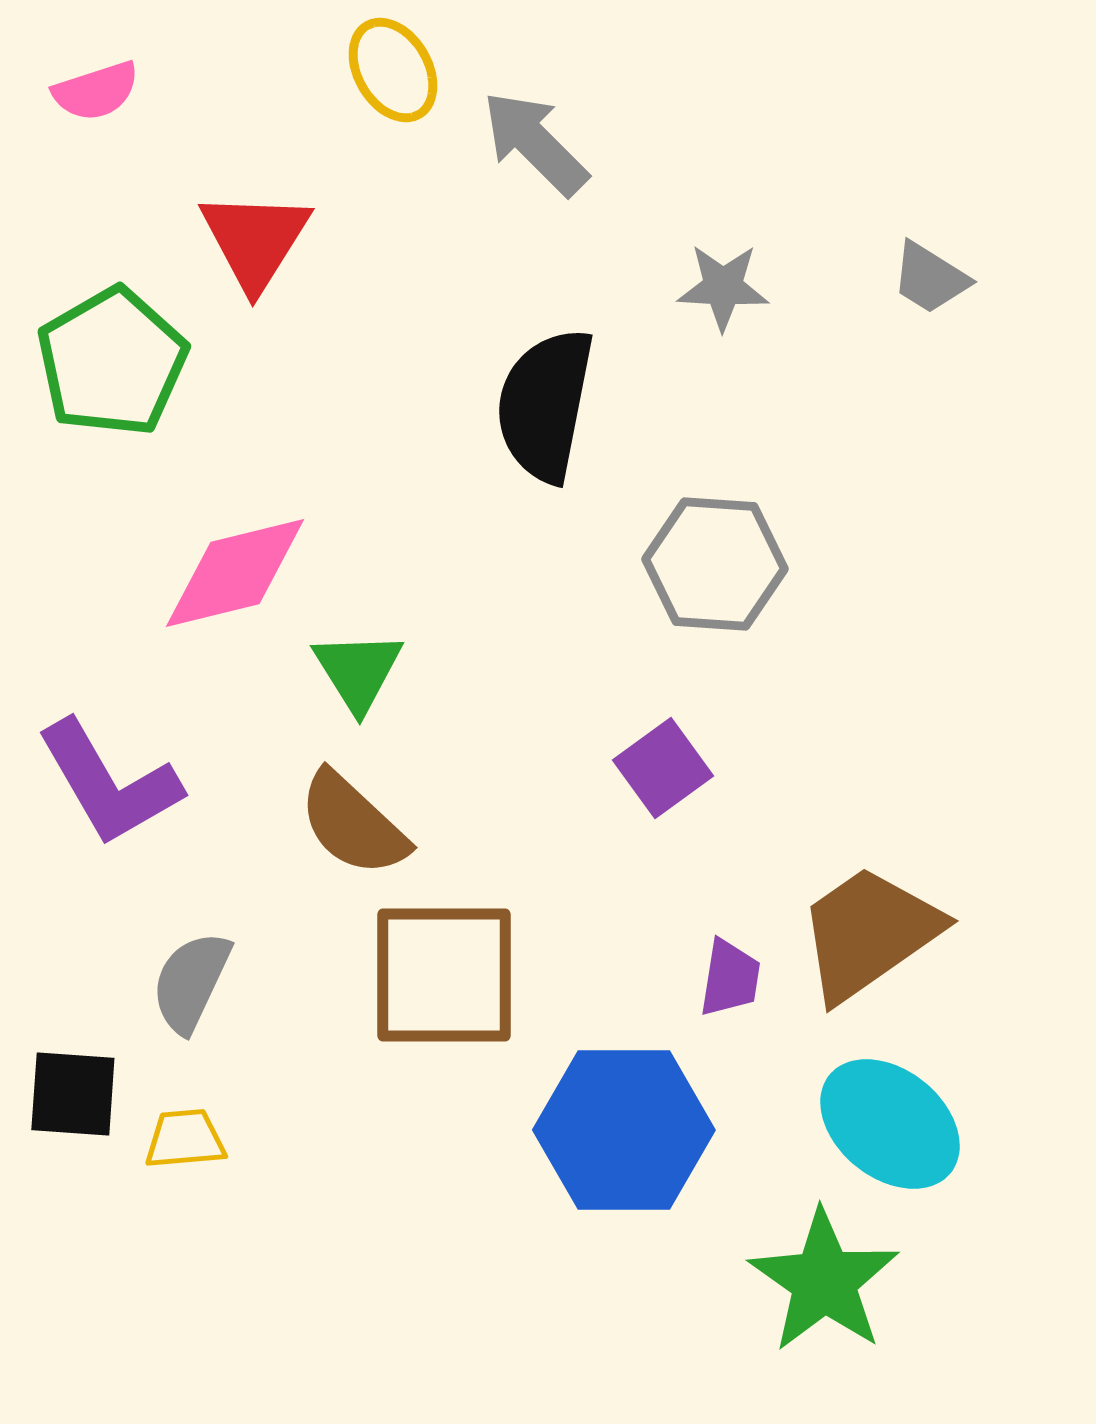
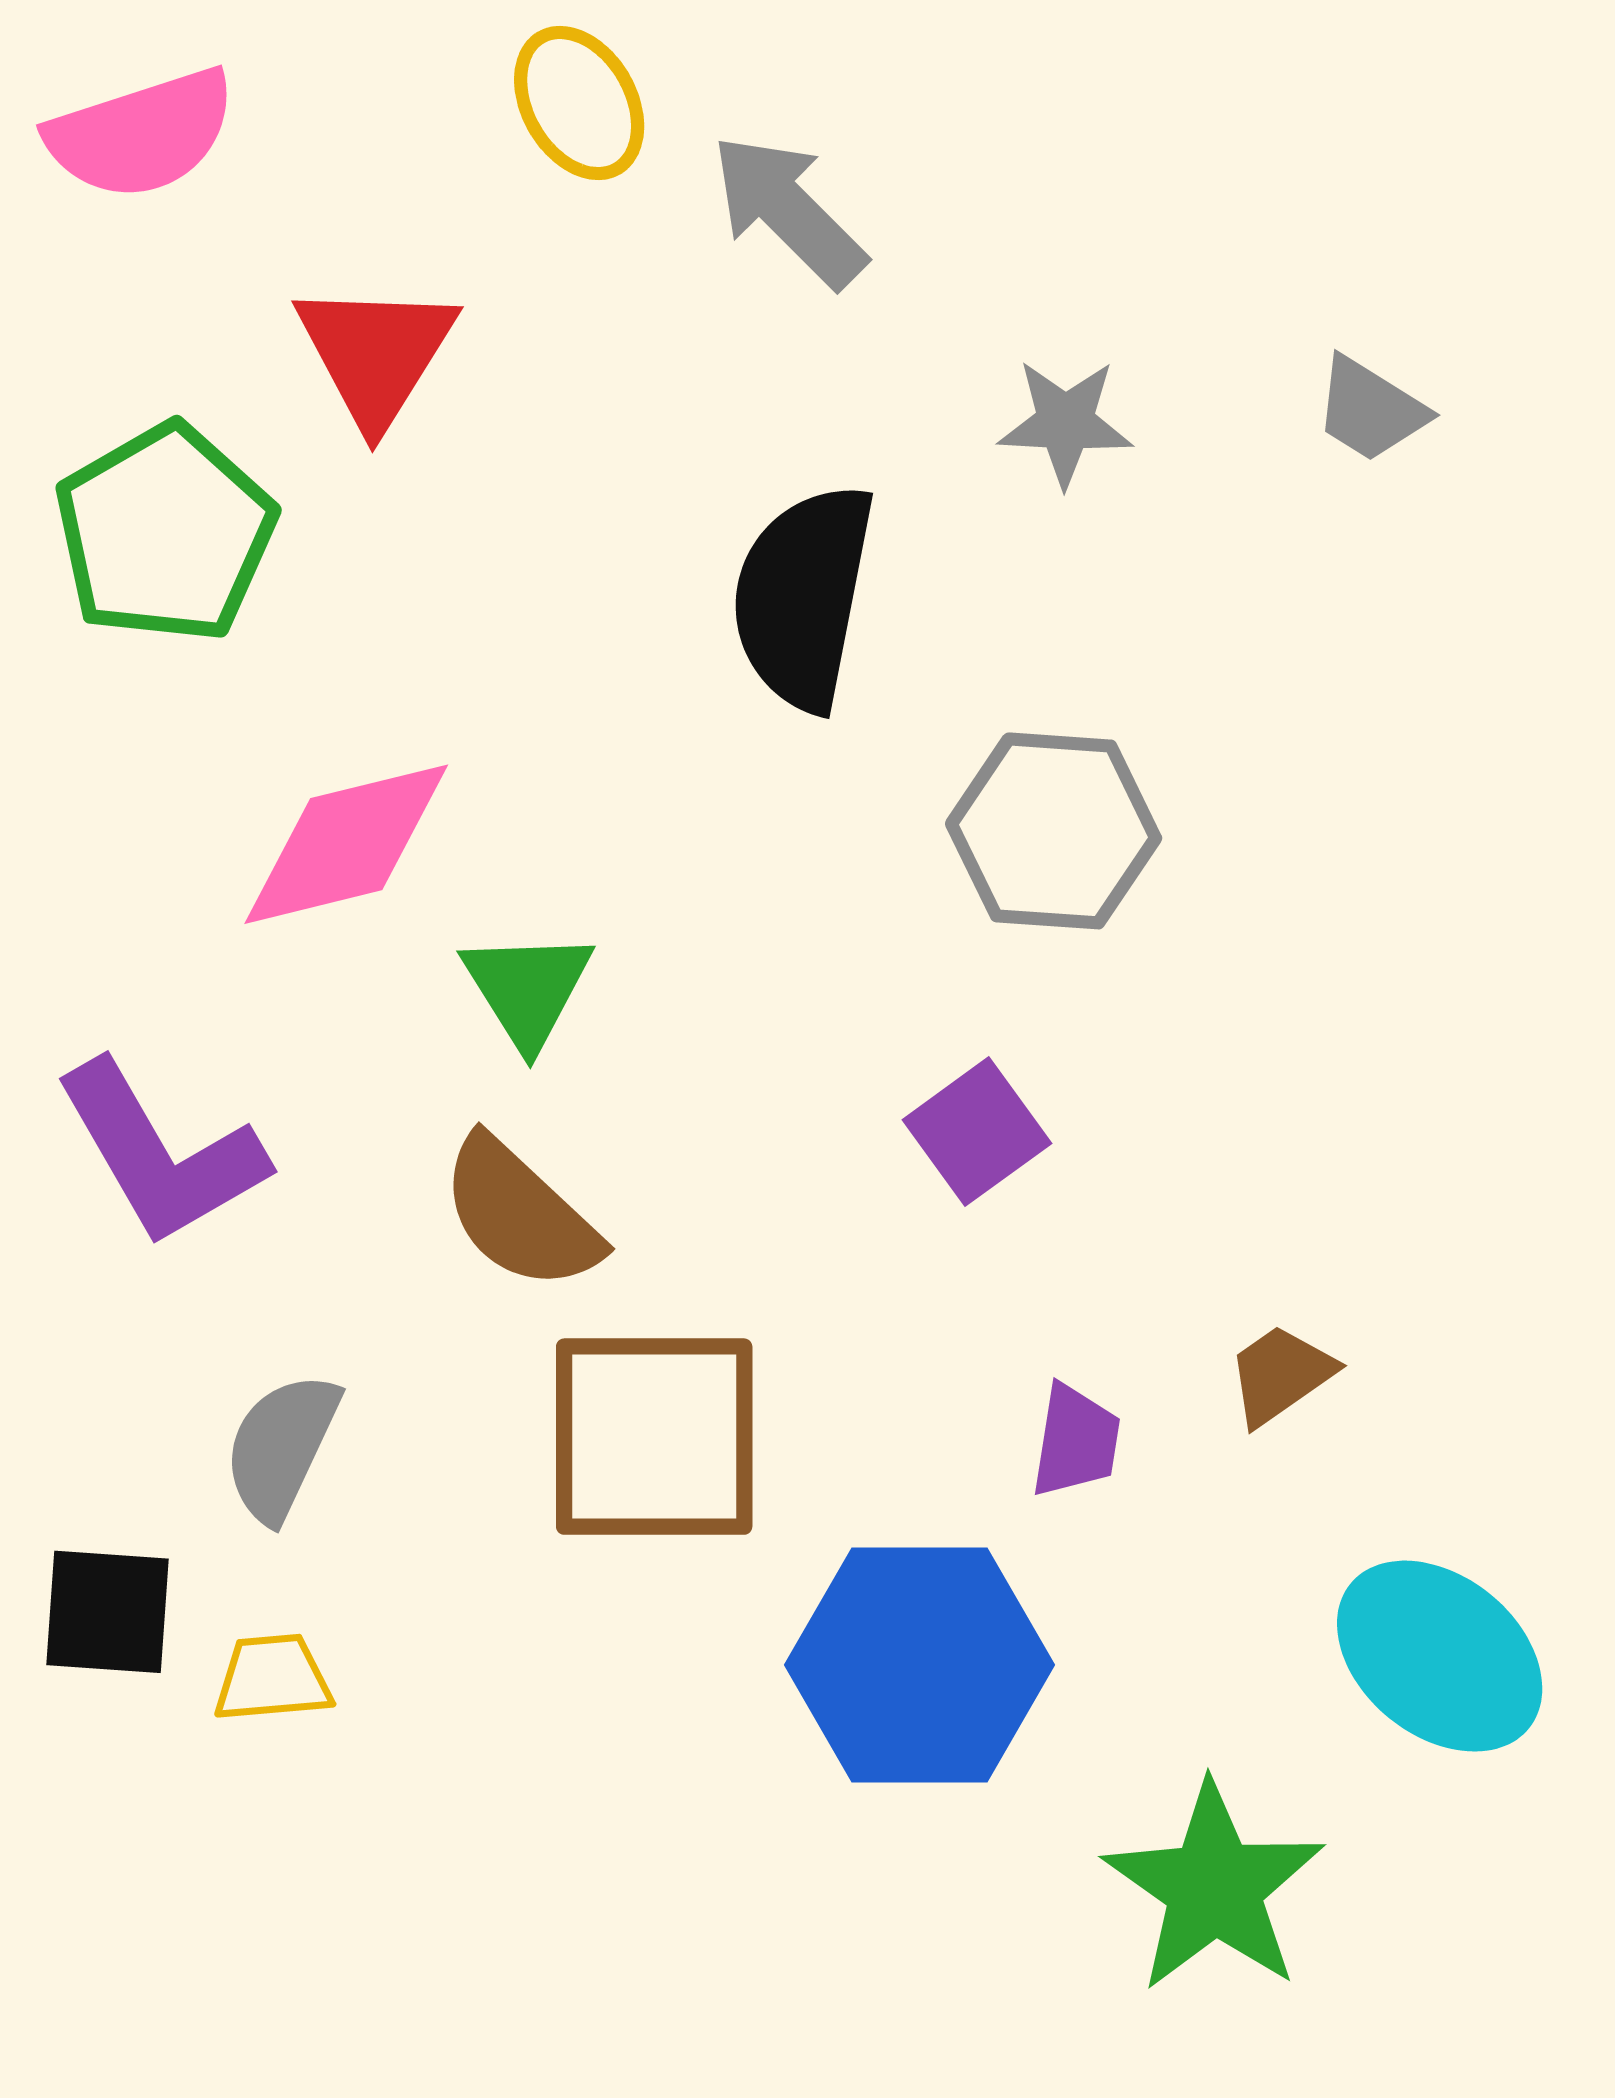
pink semicircle: (96, 91) -> (141, 134), size x1.5
brown trapezoid: (869, 933) -> (1280, 1375), size x0.5
cyan ellipse: (890, 1124) -> (1440, 1656), moved

